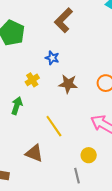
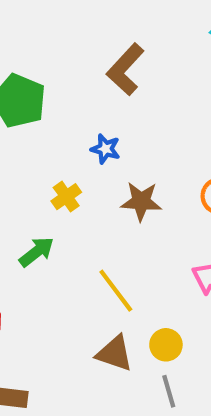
green arrow: (17, 106) -> (37, 252), turned 36
brown triangle: (34, 153) -> (115, 353), moved
yellow circle: (89, 155) -> (166, 345), moved

